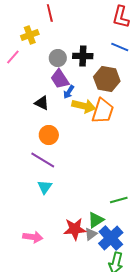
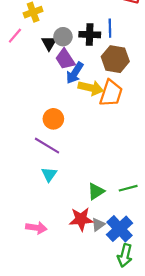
blue line: (120, 47) -> (110, 28), moved, turned 66
blue arrow: (69, 92) -> (75, 73), size x1.5
black triangle: (42, 103) -> (49, 43), moved, turned 35
green triangle: (96, 220) -> (96, 191), moved

